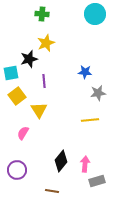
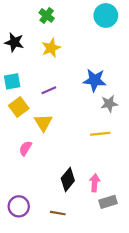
green cross: (42, 14) -> (47, 15), turned 32
black star: (29, 59) -> (14, 42), moved, turned 30
blue star: (85, 72) -> (95, 80), size x1.5
purple line: (44, 81) -> (49, 90), turned 72
purple circle: (17, 170) -> (19, 206), moved

